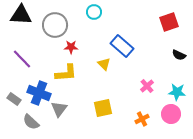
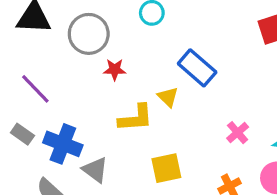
yellow L-shape: (66, 73) -> (136, 118), moved
gray rectangle: (14, 99) -> (22, 134), moved
gray triangle: (59, 109) -> (95, 170), turned -30

